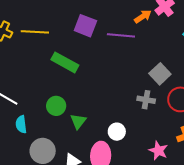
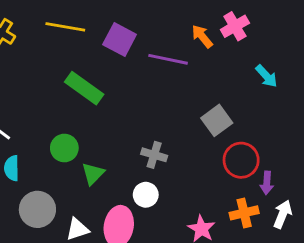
orange arrow: (143, 16) -> (202, 36), turned -102
yellow line: (35, 32) -> (65, 27), moved
gray cross: (146, 100) -> (154, 155), moved

